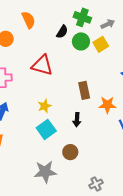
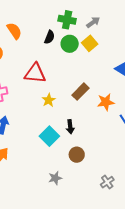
brown rectangle: (84, 90) -> (80, 92), turned 66
yellow star: (45, 106) -> (49, 100), moved
black arrow: (77, 120) -> (70, 127), moved
gray star: (45, 172) -> (55, 178), size x0.6

